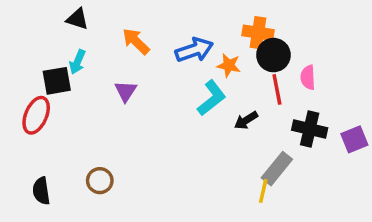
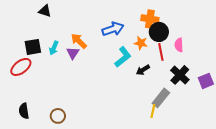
orange arrow: (136, 41) -> (79, 41), moved
cyan arrow: (77, 62) -> (54, 48), moved
orange star: (229, 65) -> (141, 43), moved
red ellipse: (36, 115) -> (21, 67), turned 30
black cross: (310, 129) -> (180, 75), turned 30
brown circle: (100, 181) -> (58, 116), moved

